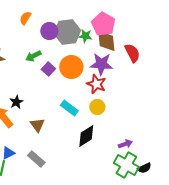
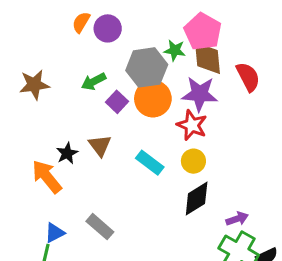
purple circle: (49, 31) -> (108, 28), moved
gray hexagon: (67, 32) -> (147, 67), moved
brown triangle: (37, 125) -> (100, 145), moved
black diamond: (86, 136) -> (197, 199), moved
gray rectangle: (36, 159) -> (100, 227), moved

